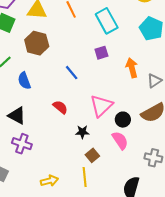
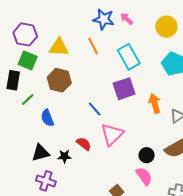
purple square: (101, 53) -> (124, 89), size x1.6
pink triangle: (101, 106) -> (112, 134), moved
black triangle: (17, 115) -> (41, 153), turned -42
black star: (82, 132) -> (64, 156), moved

